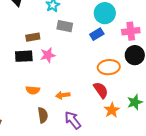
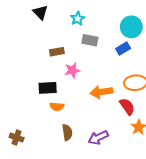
black rectangle: (24, 56) -> (48, 88), moved
orange arrow: (63, 95) -> (101, 92), moved, size x1.5
purple arrow: (73, 120) -> (98, 138), turned -78

